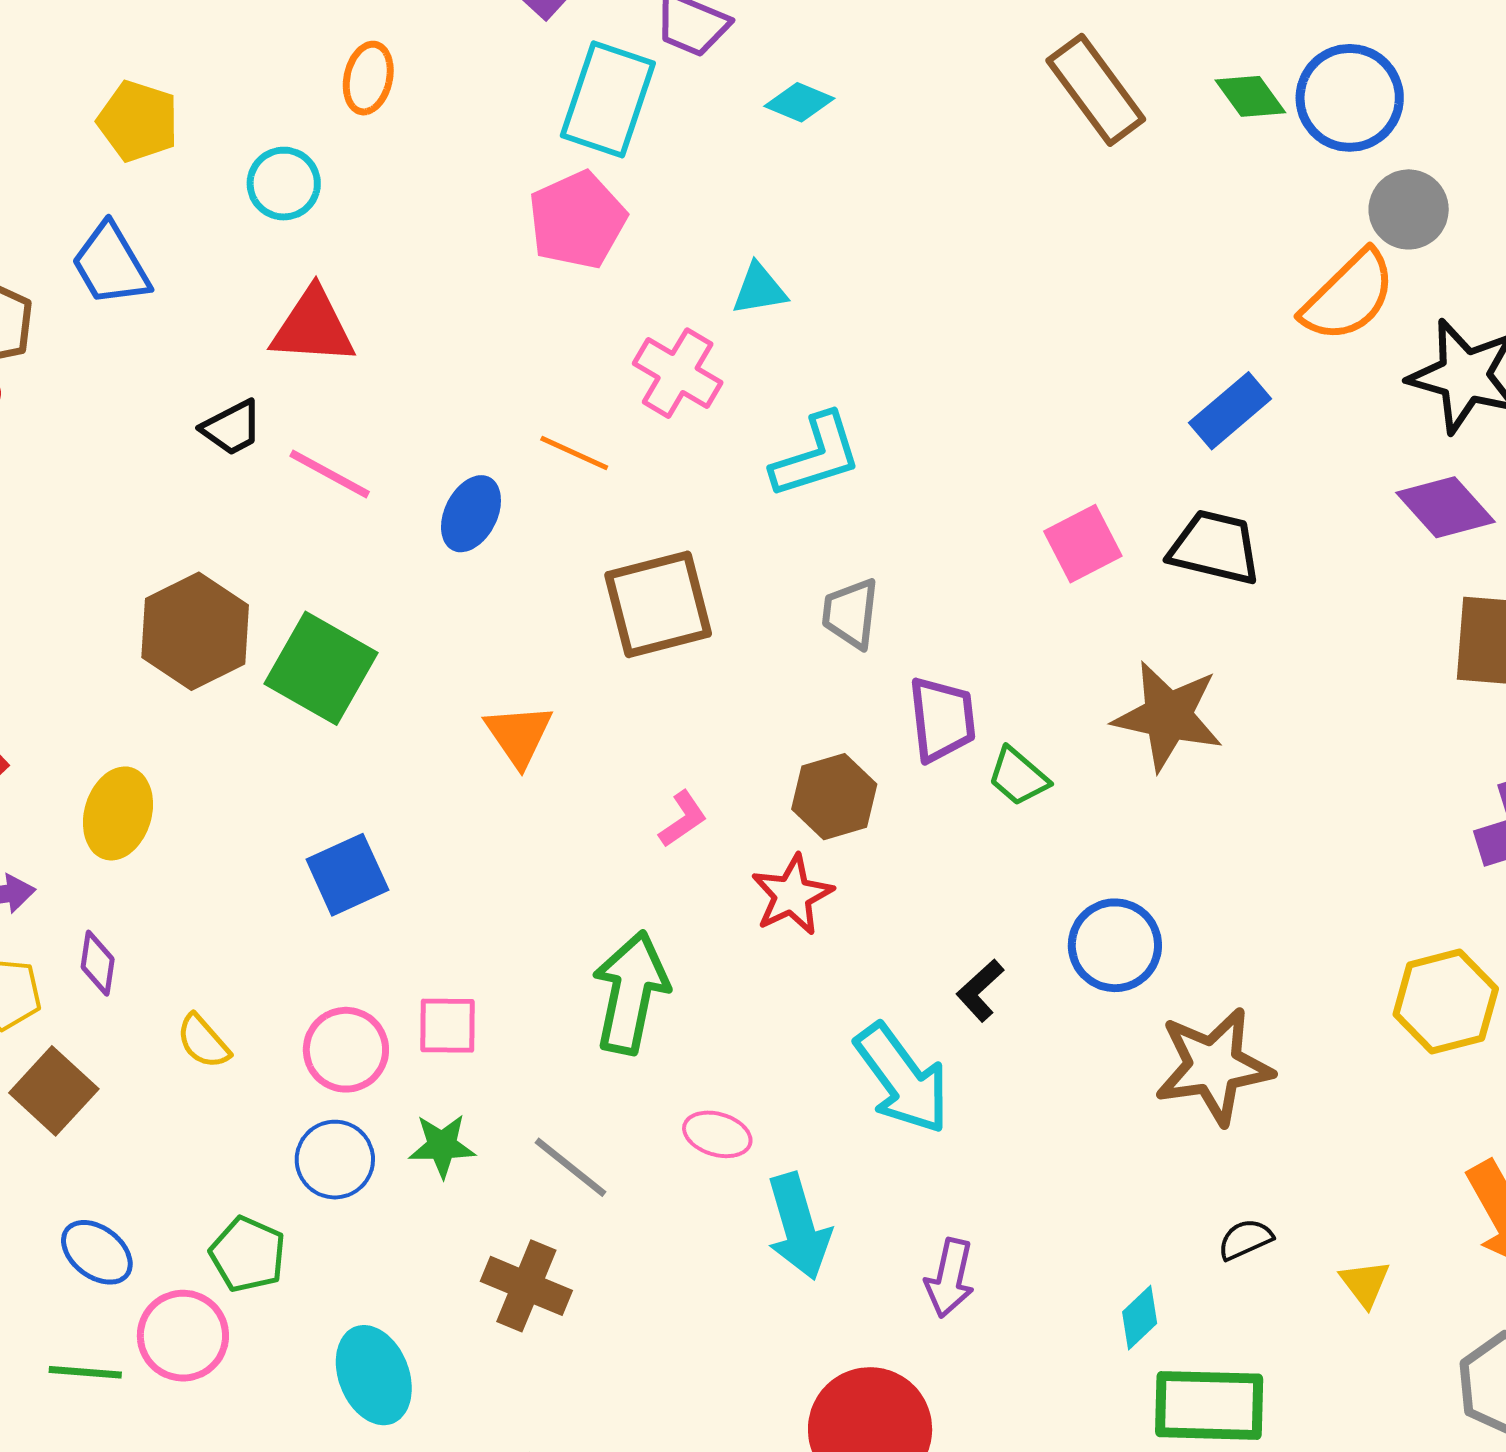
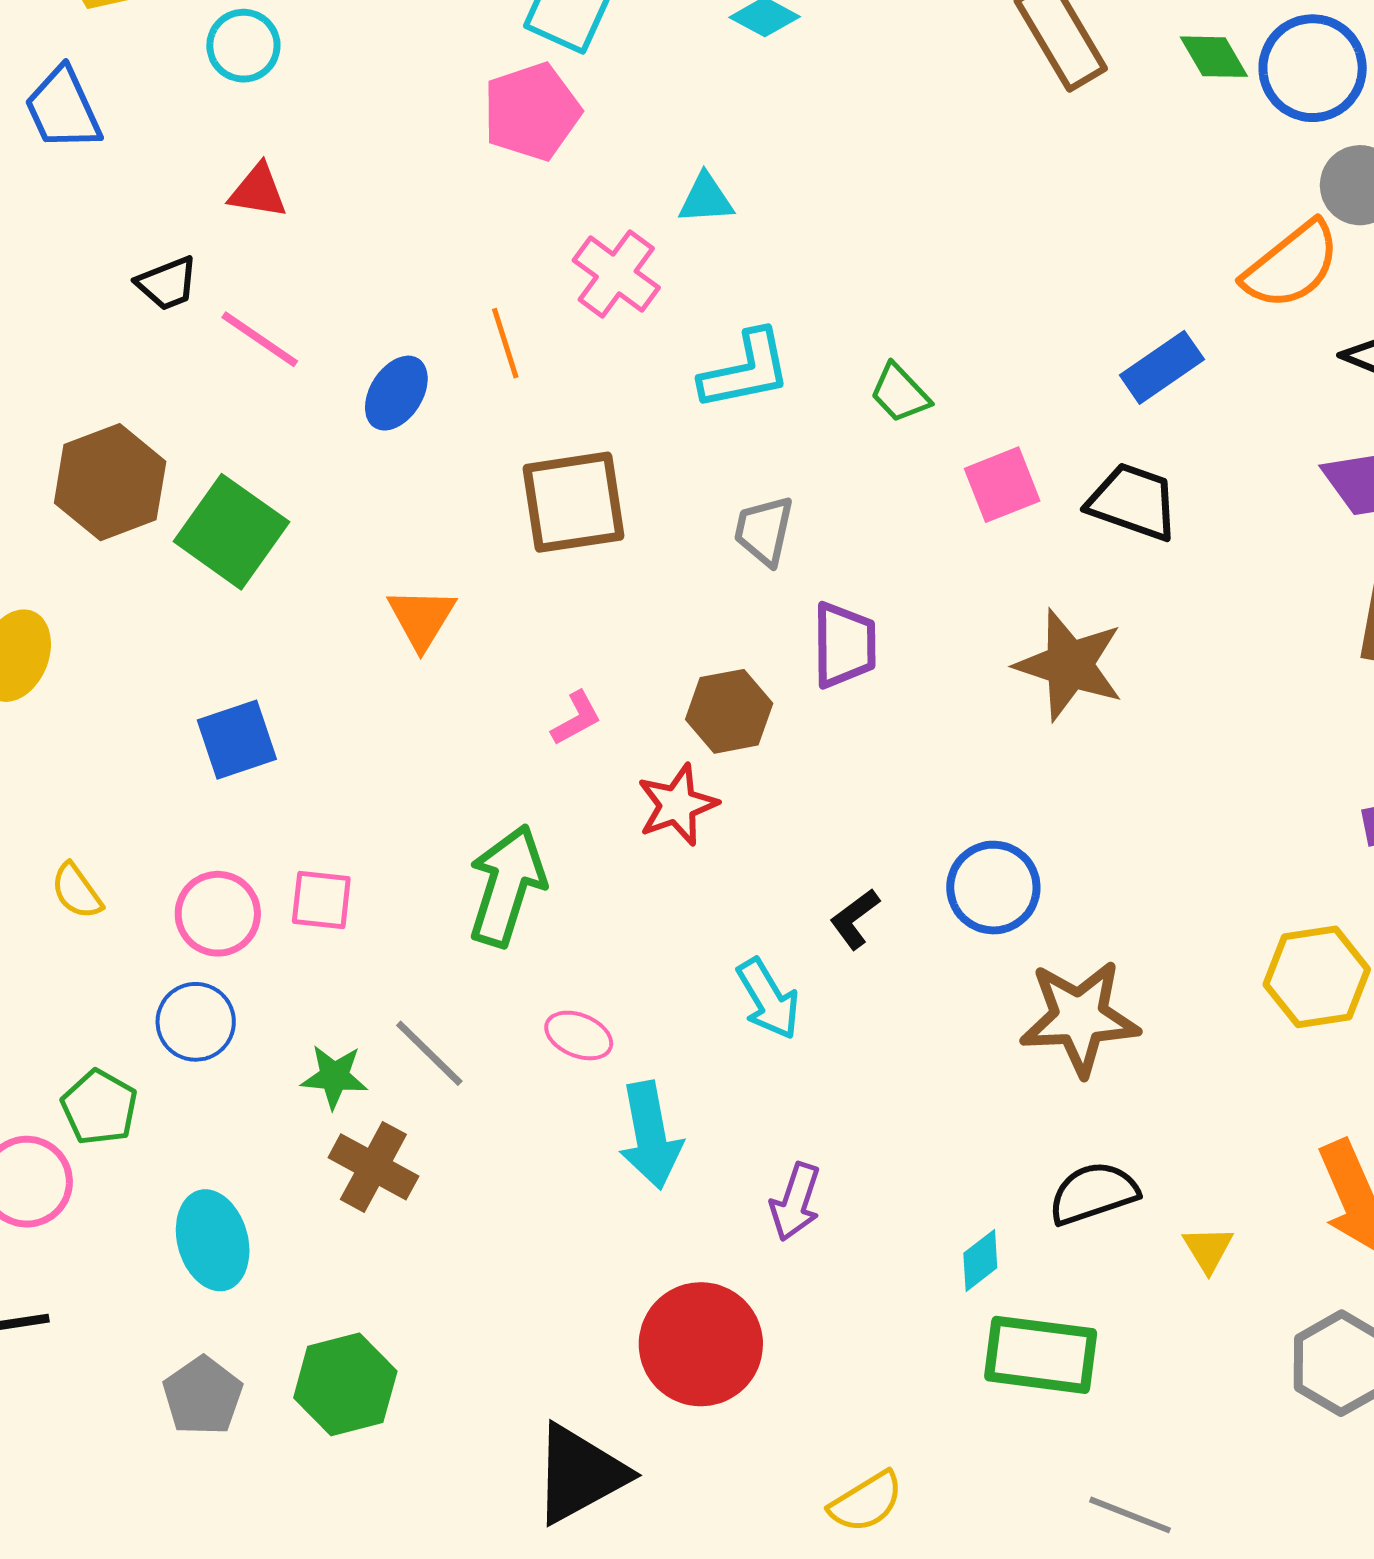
red triangle: (313, 327) -> (258, 191), size x0.7
orange line: (574, 453) -> (505, 343), turned 42
green trapezoid: (1018, 777) -> (900, 393), moved
cyan arrow: (902, 1079) -> (768, 999), size x0.7
green star: (442, 1146) -> (334, 1077), moved
black semicircle: (1245, 1239) -> (1093, 1193), size x1.6

